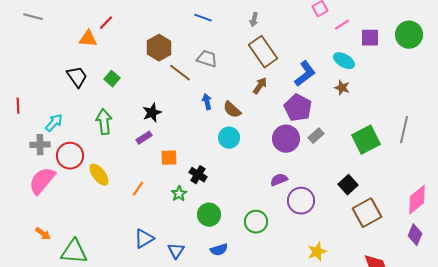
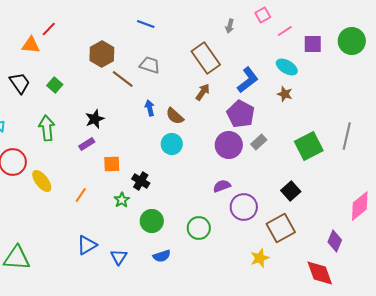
gray arrow: (254, 20) -> (230, 26), moved
brown square: (367, 213) -> (281, 228), moved
purple diamond: (415, 235) -> (335, 241), moved

